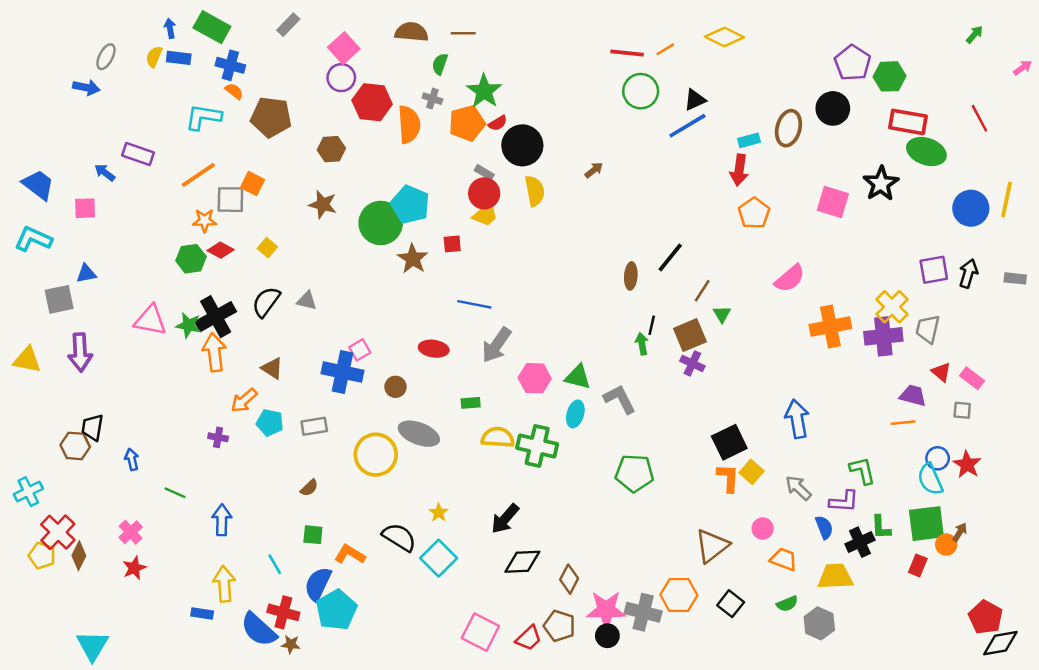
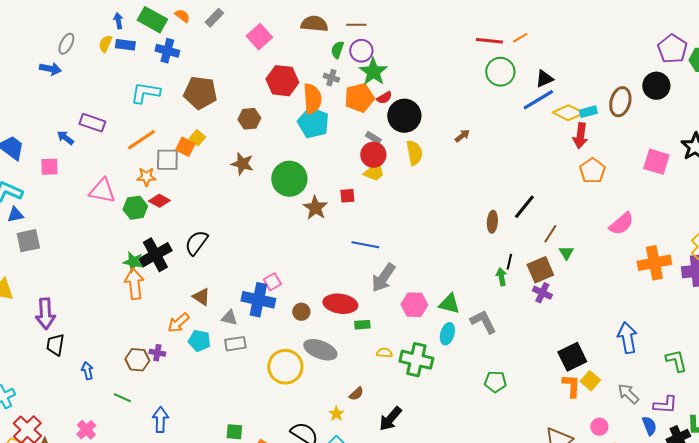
yellow diamond: (724, 37) -> (568, 113), moved
purple circle: (341, 78) -> (361, 51), moved
orange semicircle: (234, 91) -> (182, 16), moved
cyan pentagon: (410, 205) -> (313, 123), moved
yellow square: (267, 248) -> (197, 138), moved
blue triangle: (86, 273) -> (15, 215), moved
gray triangle: (307, 301) -> (229, 318), moved
pink triangle: (150, 320) -> (102, 191), moved
red ellipse: (434, 349) -> (340, 304), moved, size x1.4
purple arrow: (80, 352) -> (45, 314), moved
orange arrow: (214, 352) -> (134, 284), moved
yellow semicircle: (498, 437) -> (384, 353), size x0.6
brown hexagon: (75, 446) -> (137, 360), moved
green L-shape: (862, 471) -> (676, 361), moved
green pentagon: (634, 473) -> (495, 382), size x0.7
brown semicircle: (309, 488) -> (356, 394), moved

